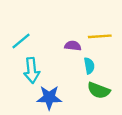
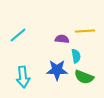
cyan arrow: (32, 70) -> (23, 77), moved
blue star: (49, 97) -> (57, 70), moved

